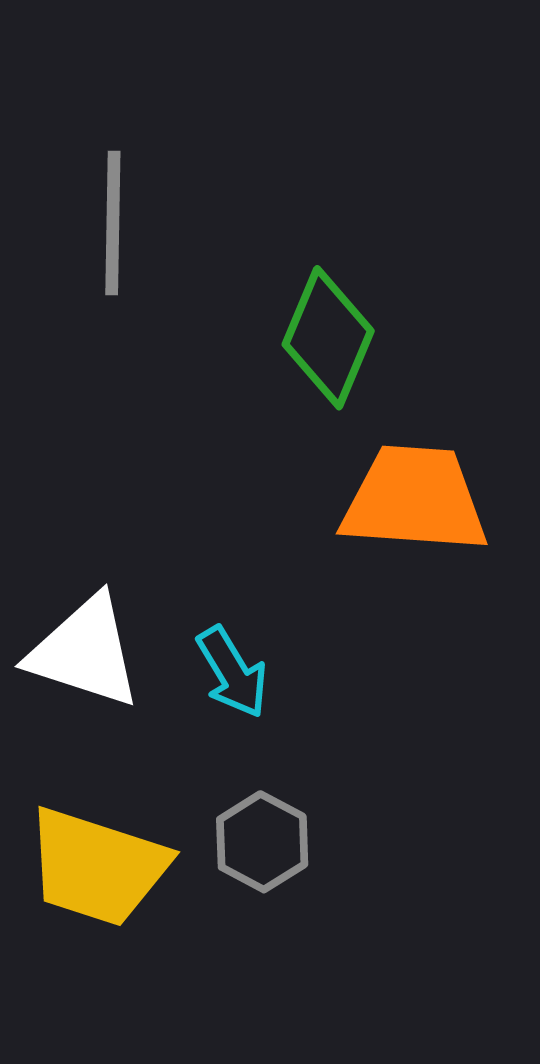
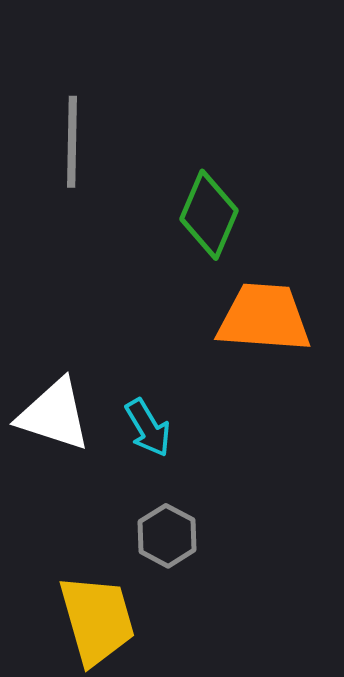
yellow trapezoid: (97, 867) -> (97, 620), moved, turned -124

